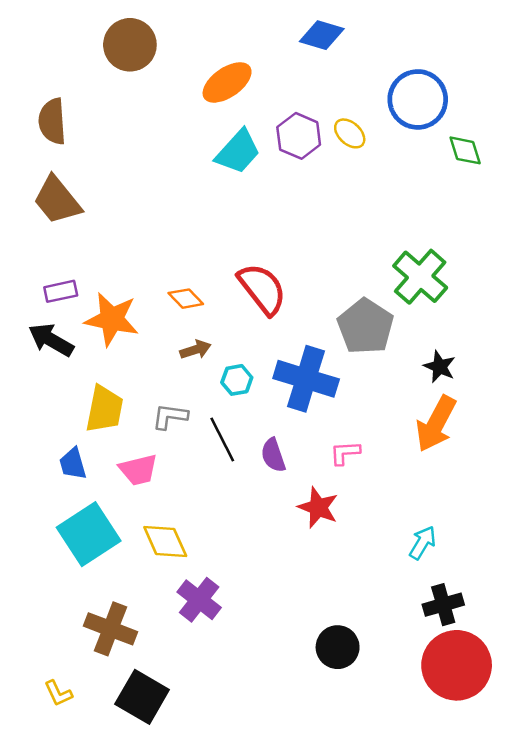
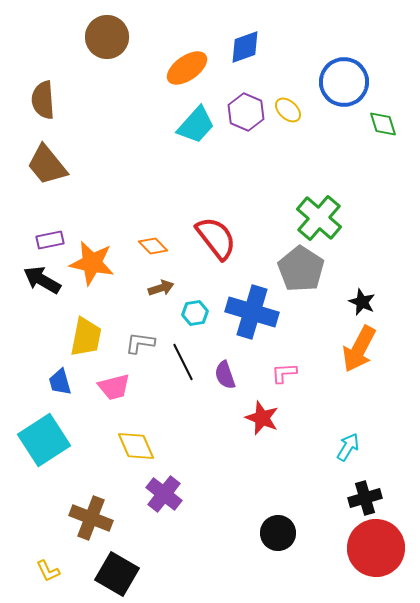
blue diamond: (322, 35) -> (245, 47), moved, turned -36
green cross: (420, 277) -> (319, 218), moved
cyan square: (89, 534) -> (44, 440), moved

